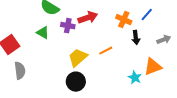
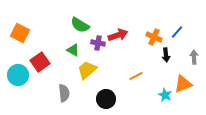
gray arrow: (164, 40) -> (194, 57), turned -72
orange line: (106, 51) -> (136, 76), moved
yellow trapezoid: (78, 58) -> (87, 70), moved
gray semicircle: (20, 71) -> (64, 93), moved

